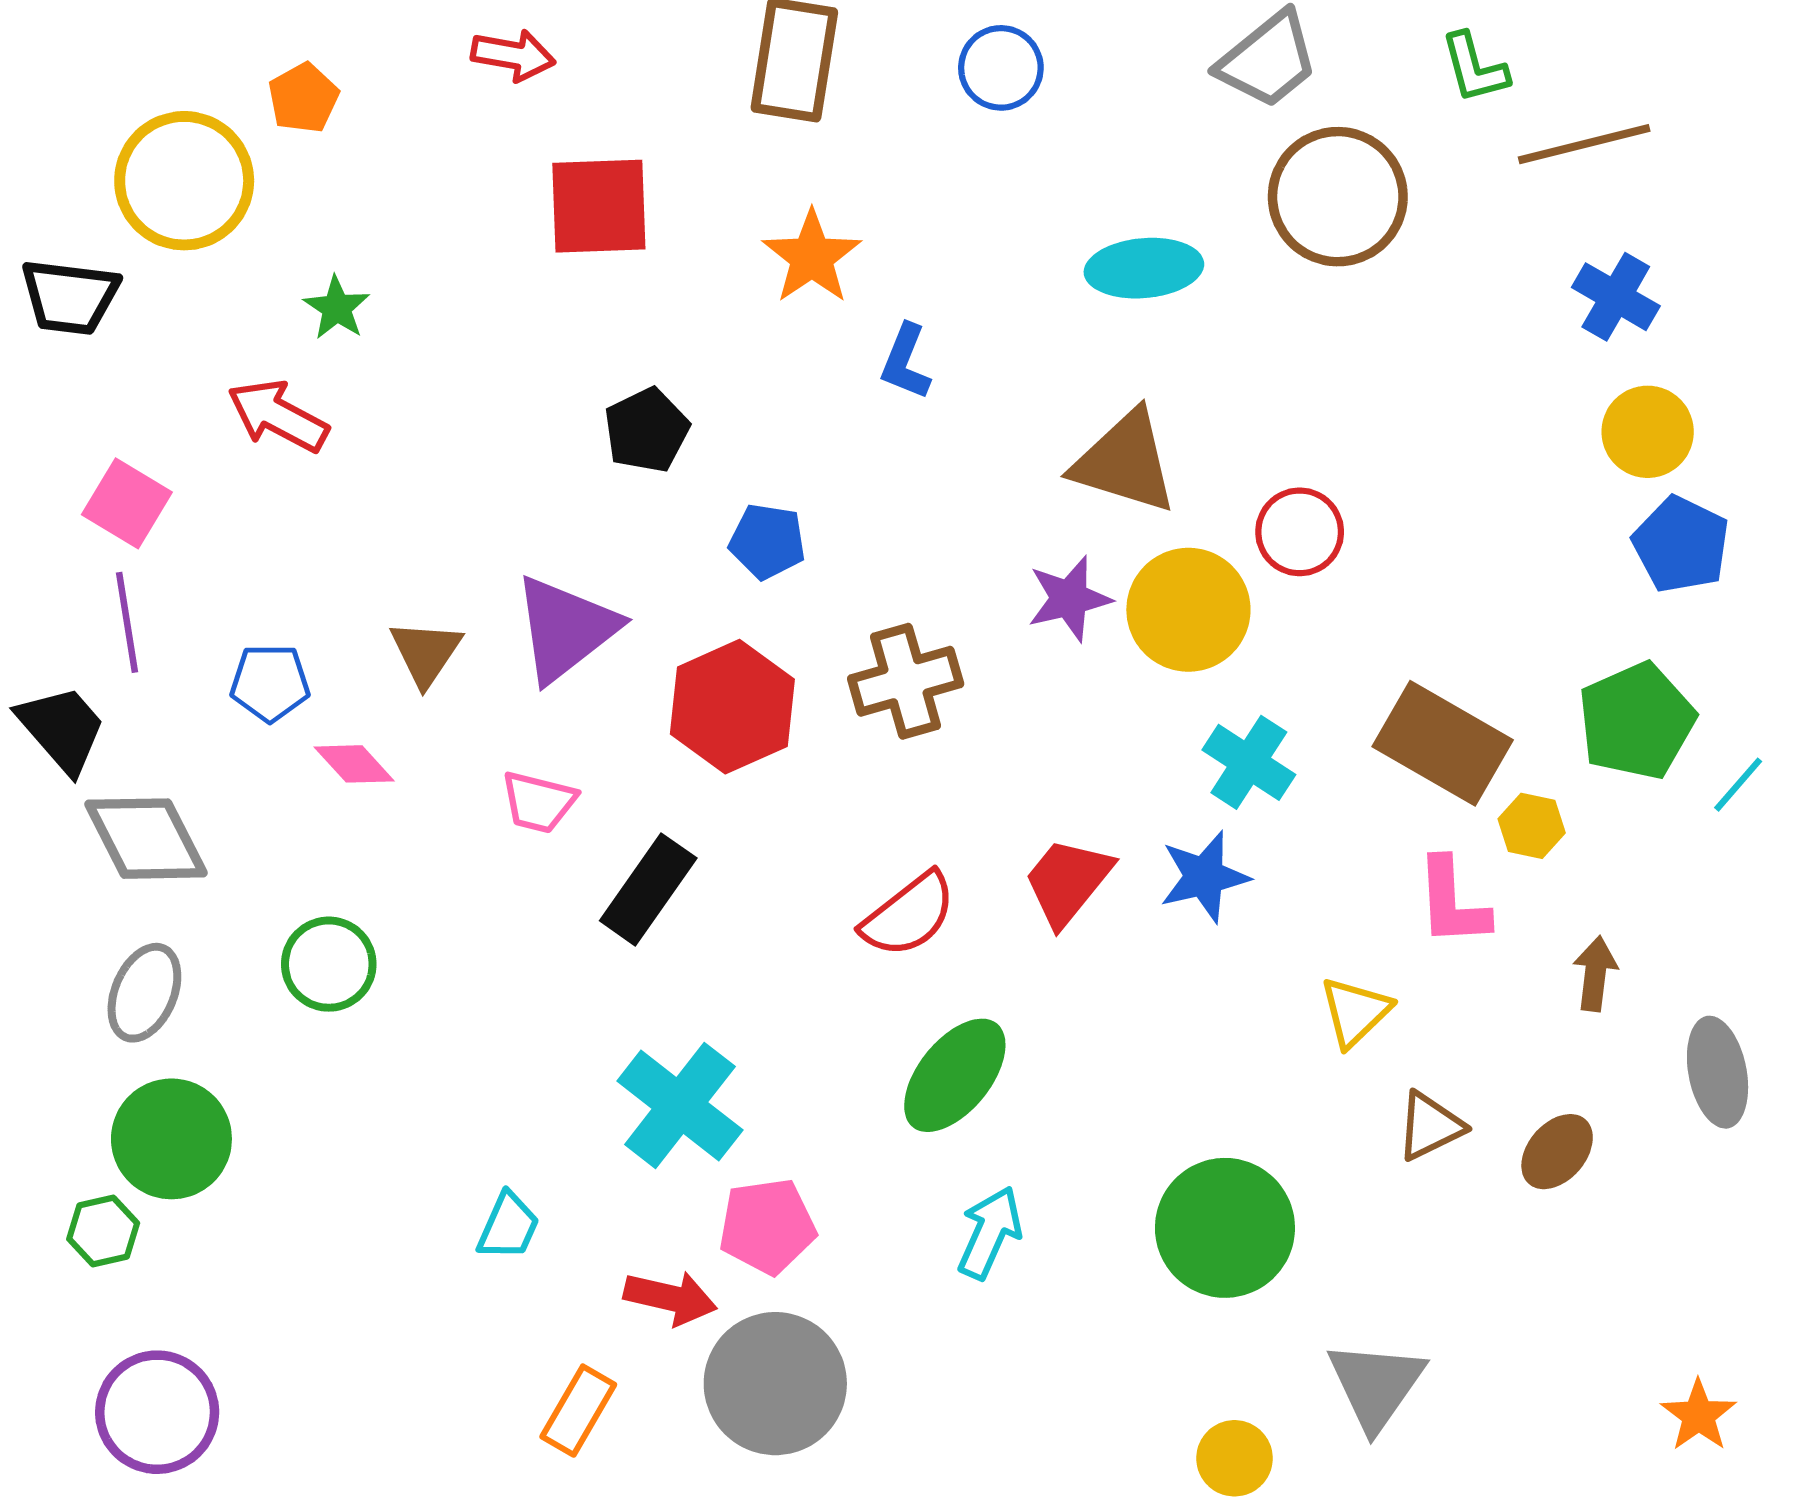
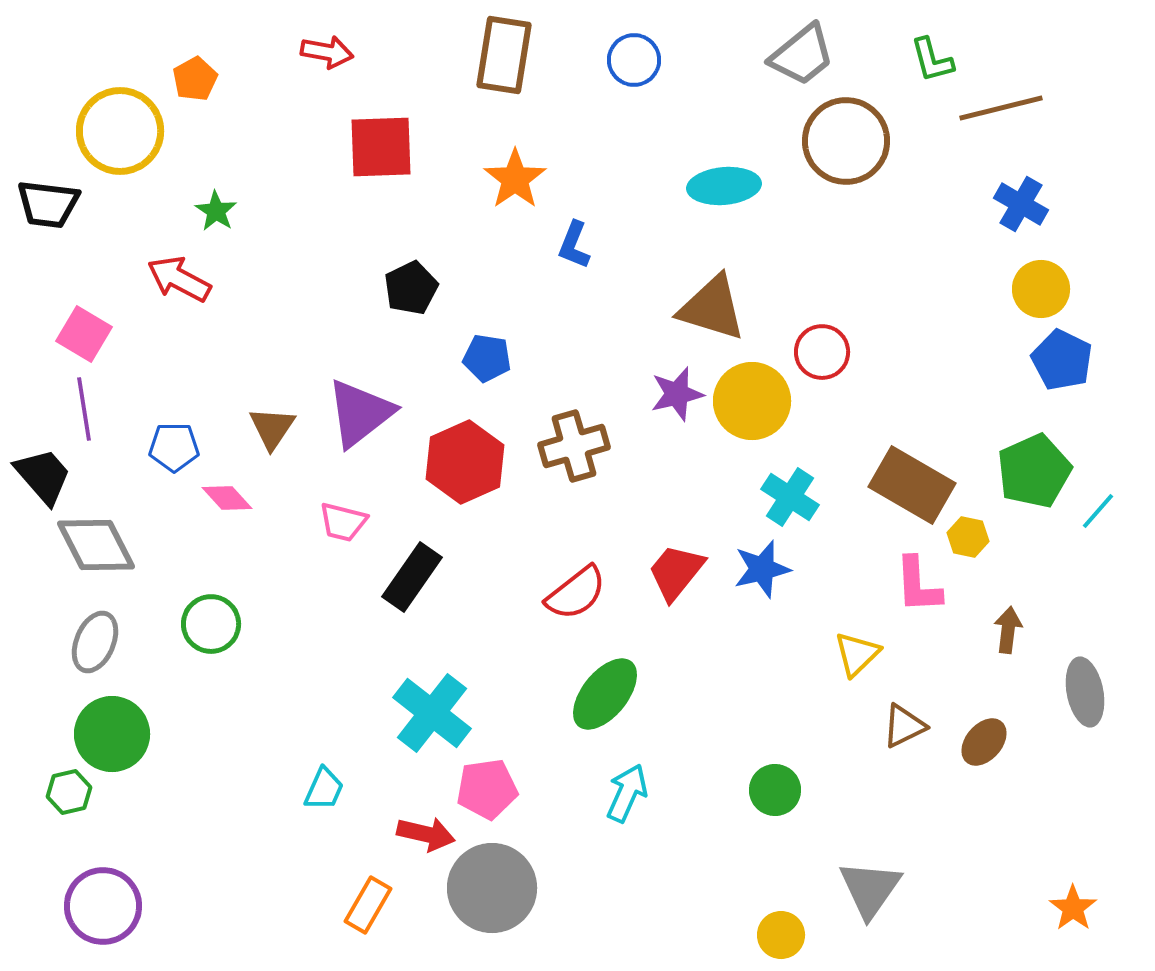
green circle: (1225, 1228) -> (775, 790), size x0.6

